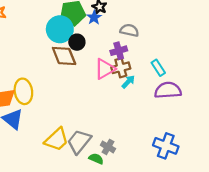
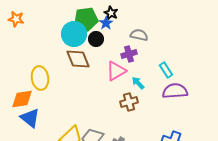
black circle: (77, 42) -> (96, 39), moved
brown cross: (121, 68) -> (129, 102), moved
cyan arrow: (128, 82) -> (138, 83), turned -88
yellow ellipse: (23, 91) -> (40, 78), moved

